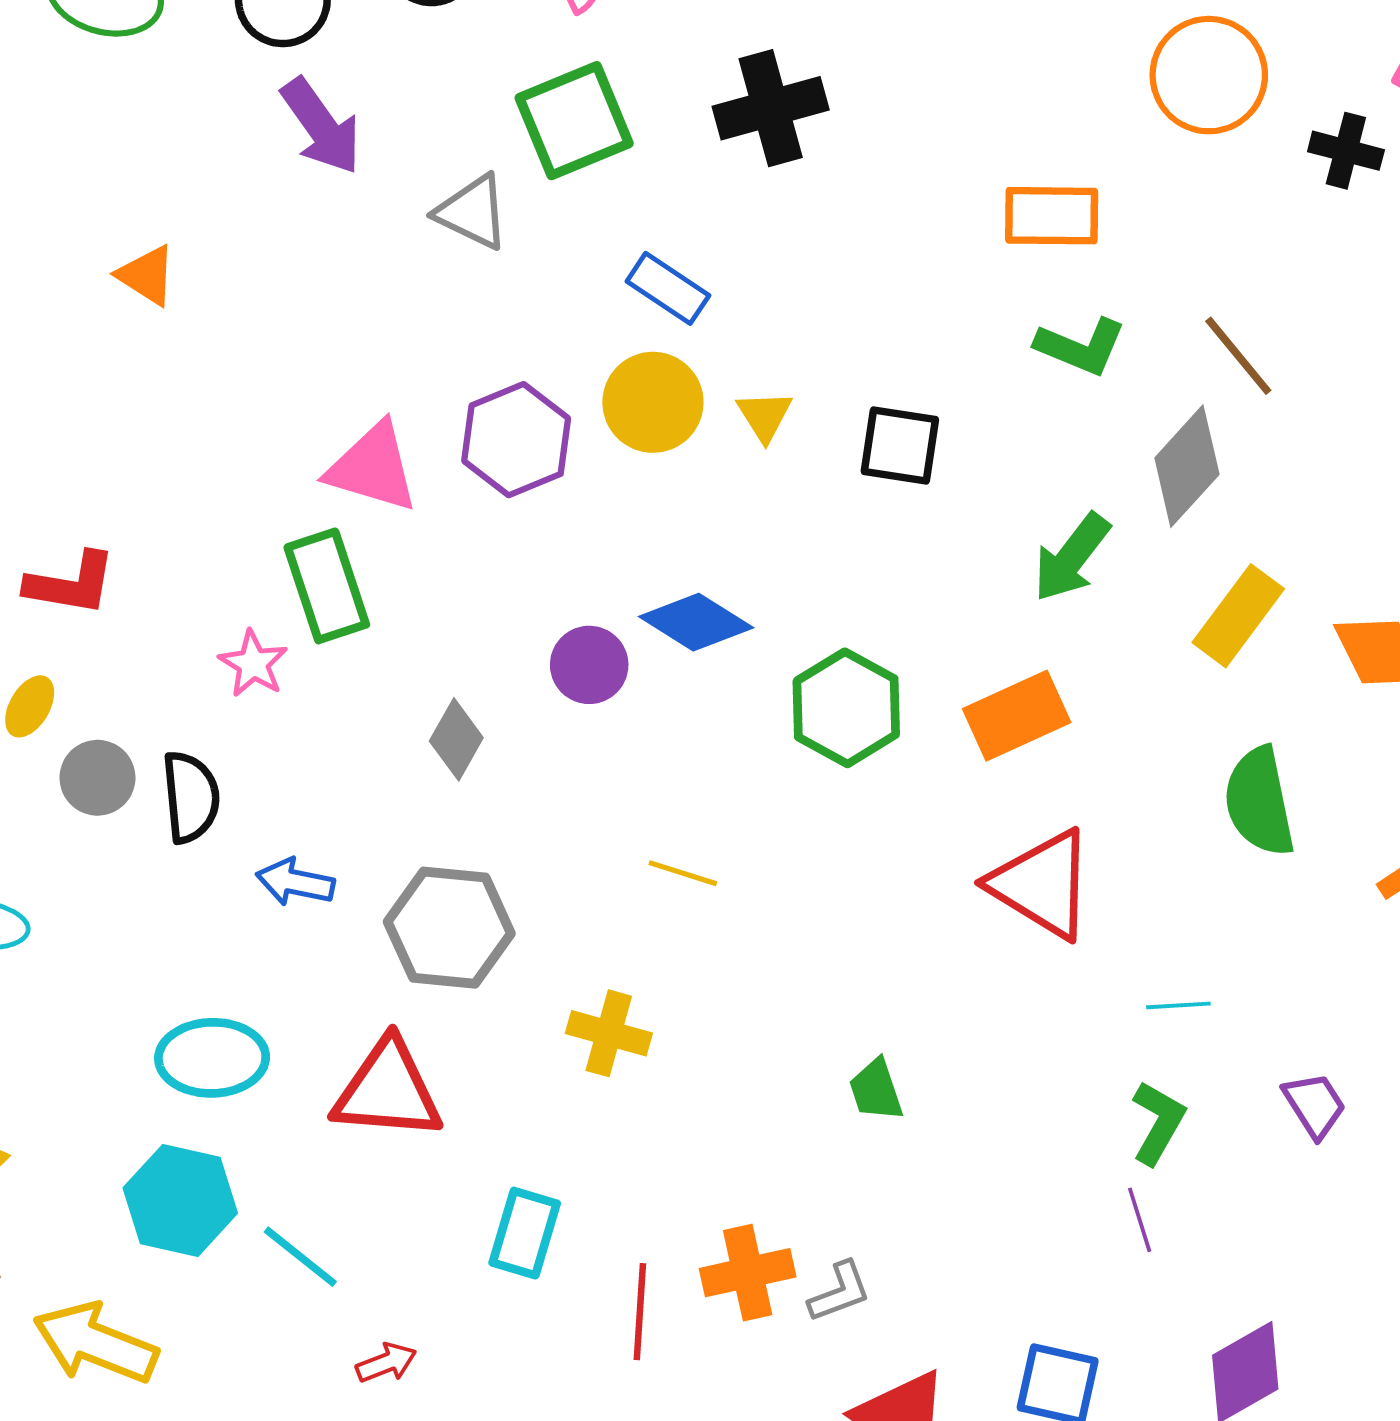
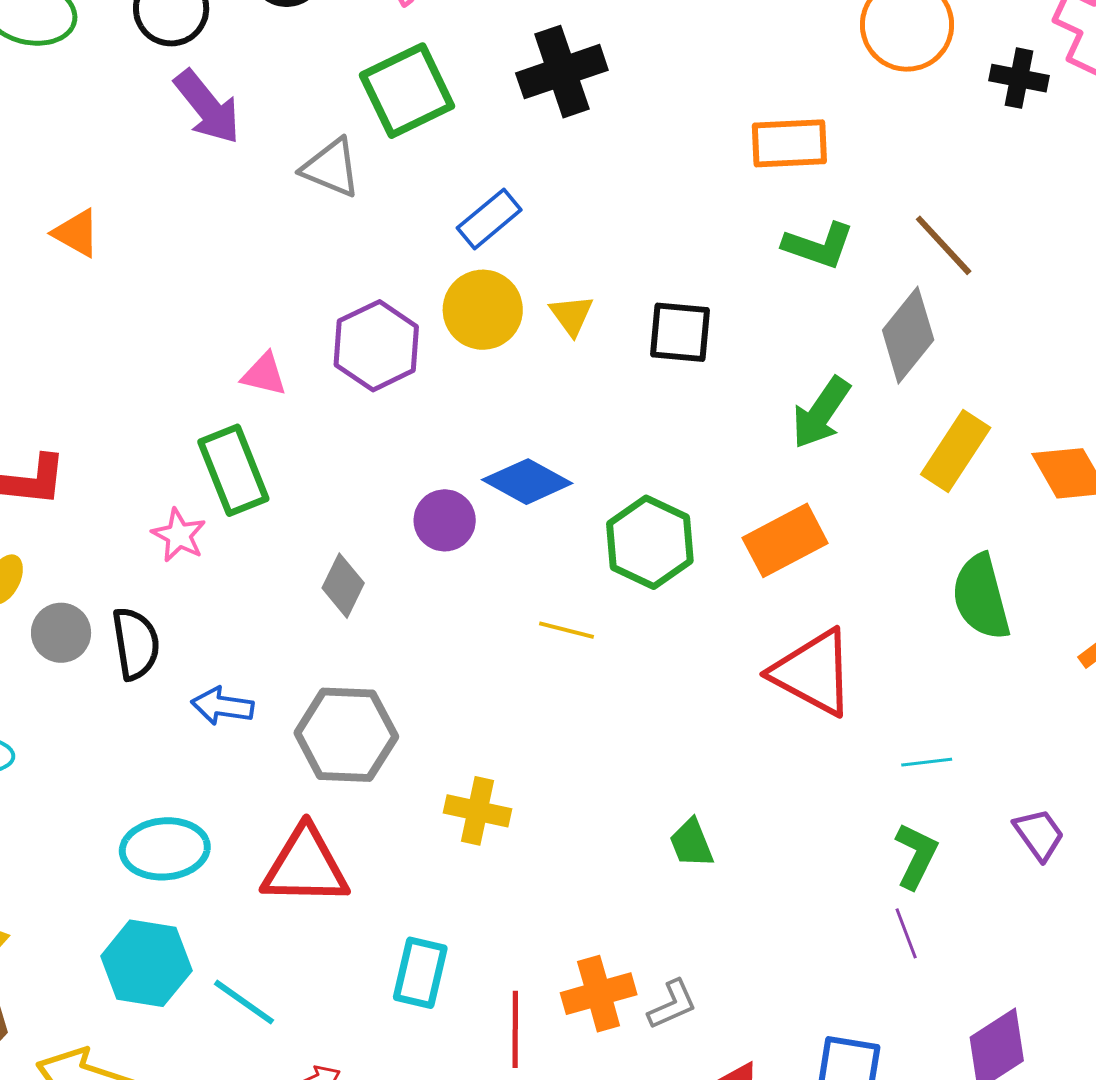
blue rectangle: (668, 288) -> (489, 219), turned -70
pink triangle: (373, 467) -> (264, 374), size x0.6
yellow line: (683, 873) -> (567, 630), moved

